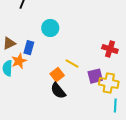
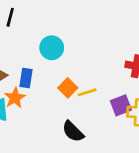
yellow line: (72, 64) -> (87, 92), turned -40
orange square: (57, 75) -> (68, 88), moved

